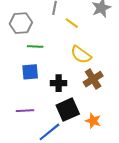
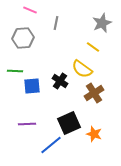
yellow line: (72, 23) -> (93, 47), moved
green line: (35, 46) -> (15, 71), moved
black cross: (59, 83) -> (60, 81), moved, turned 35

